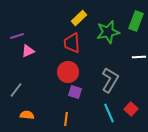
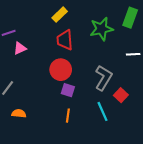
yellow rectangle: (79, 18) -> (60, 15), moved
red square: (131, 109) -> (121, 95), moved
orange line: (66, 119) -> (68, 116), moved

